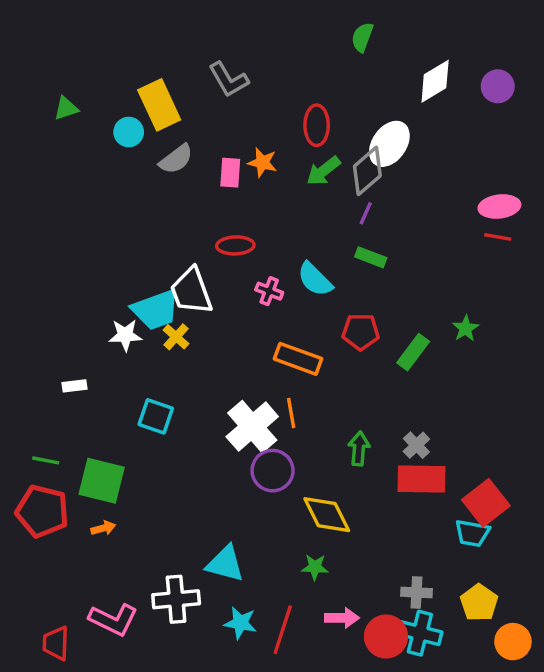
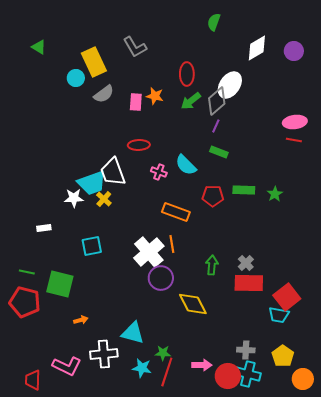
green triangle: (66, 108) -> (39, 47), moved, turned 49
green rectangle: (413, 352) -> (244, 190), moved, turned 55
cyan square: (156, 416) -> (92, 246), turned -30
orange arrow: (103, 528) -> (81, 320), moved
green star: (315, 567) -> (163, 353), moved

